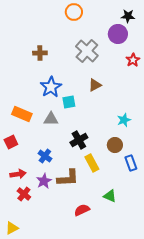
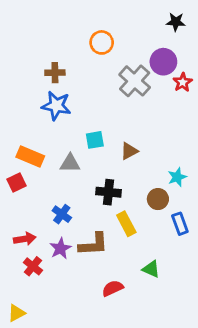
orange circle: (74, 12) -> (102, 42), moved
purple circle: (118, 34) -> (163, 62), moved
gray cross: (87, 51) -> (135, 81), moved
brown triangle: (95, 85) -> (129, 151), moved
blue star: (51, 87) -> (56, 106), moved, turned -30
cyan star: (124, 120) -> (177, 177), moved
black cross: (79, 140) -> (108, 192), turned 36
red square: (11, 142) -> (16, 183), moved

